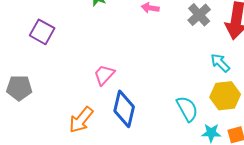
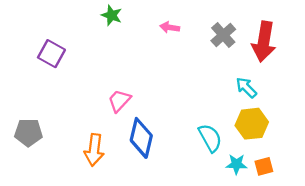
gray pentagon: (19, 88) -> (28, 132), moved
orange arrow: (81, 120) -> (94, 150), turned -32

